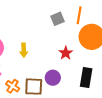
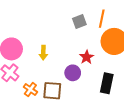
purple circle: (53, 78) -> (73, 73), moved

